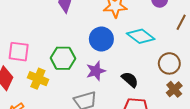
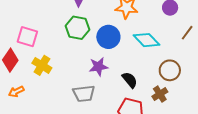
green hexagon: (63, 58) -> (78, 28), moved
brown cross: (174, 89) -> (160, 94), moved

